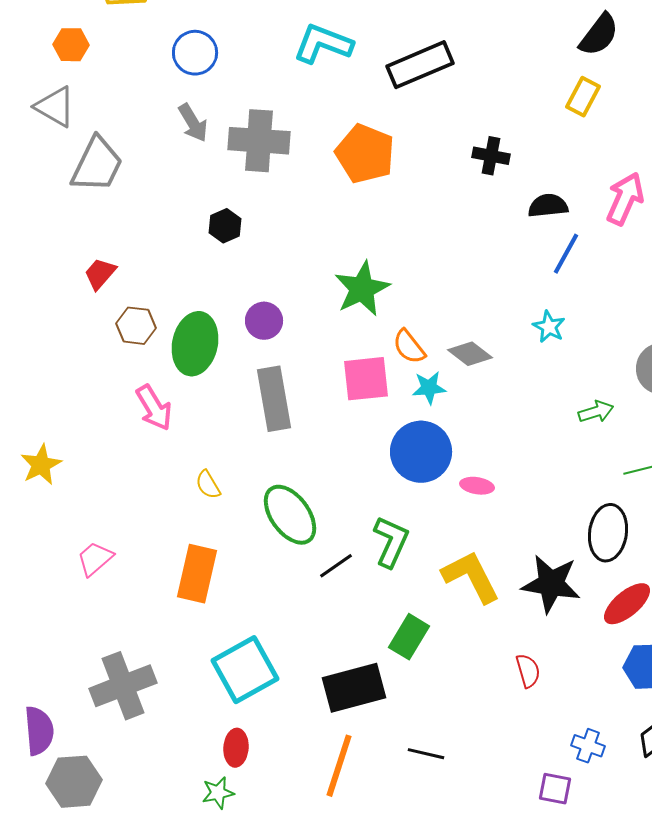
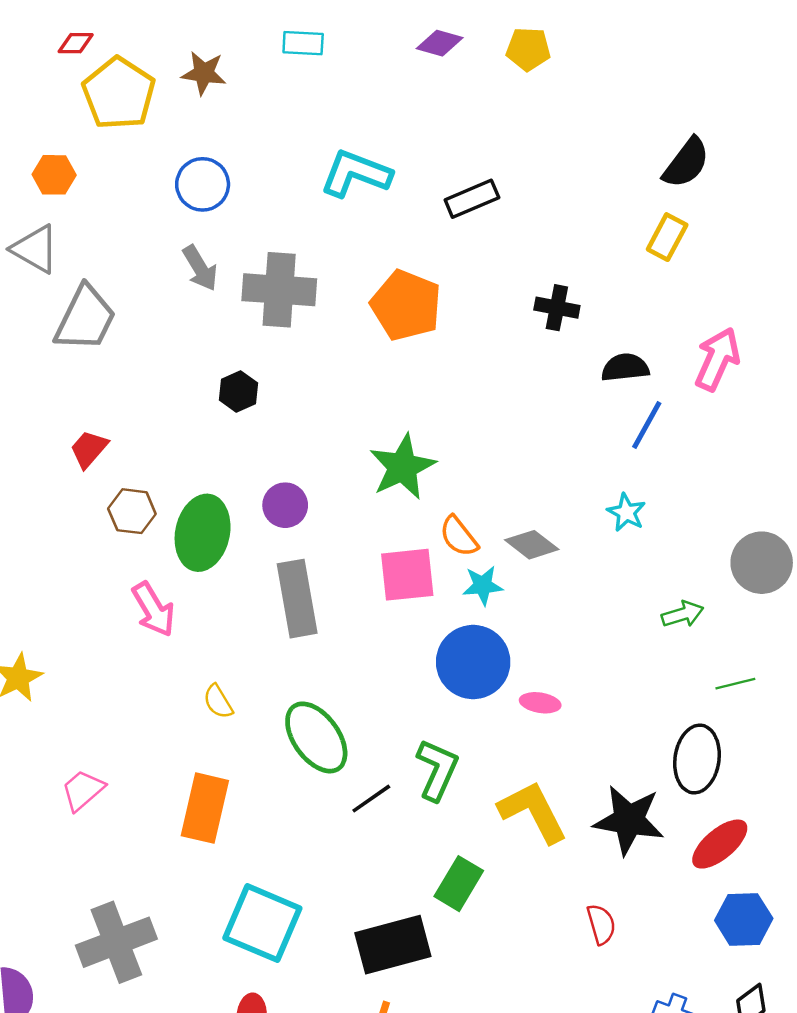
black rectangle: (420, 65) -> (472, 199), size x0.7
cyan square: (245, 670) -> (262, 923), turned -38

